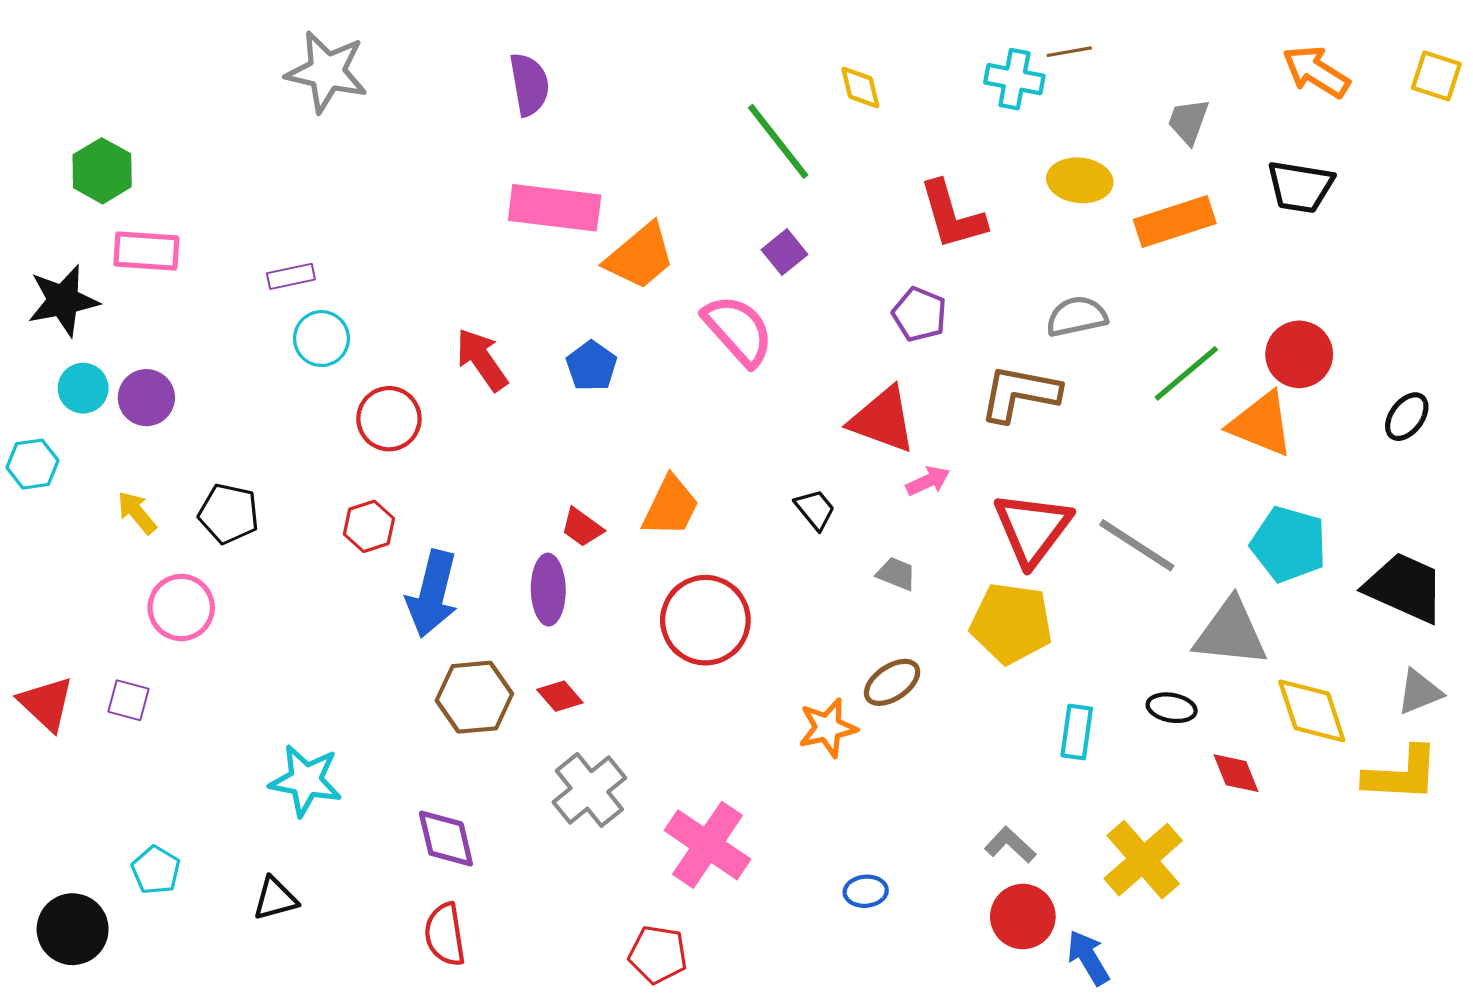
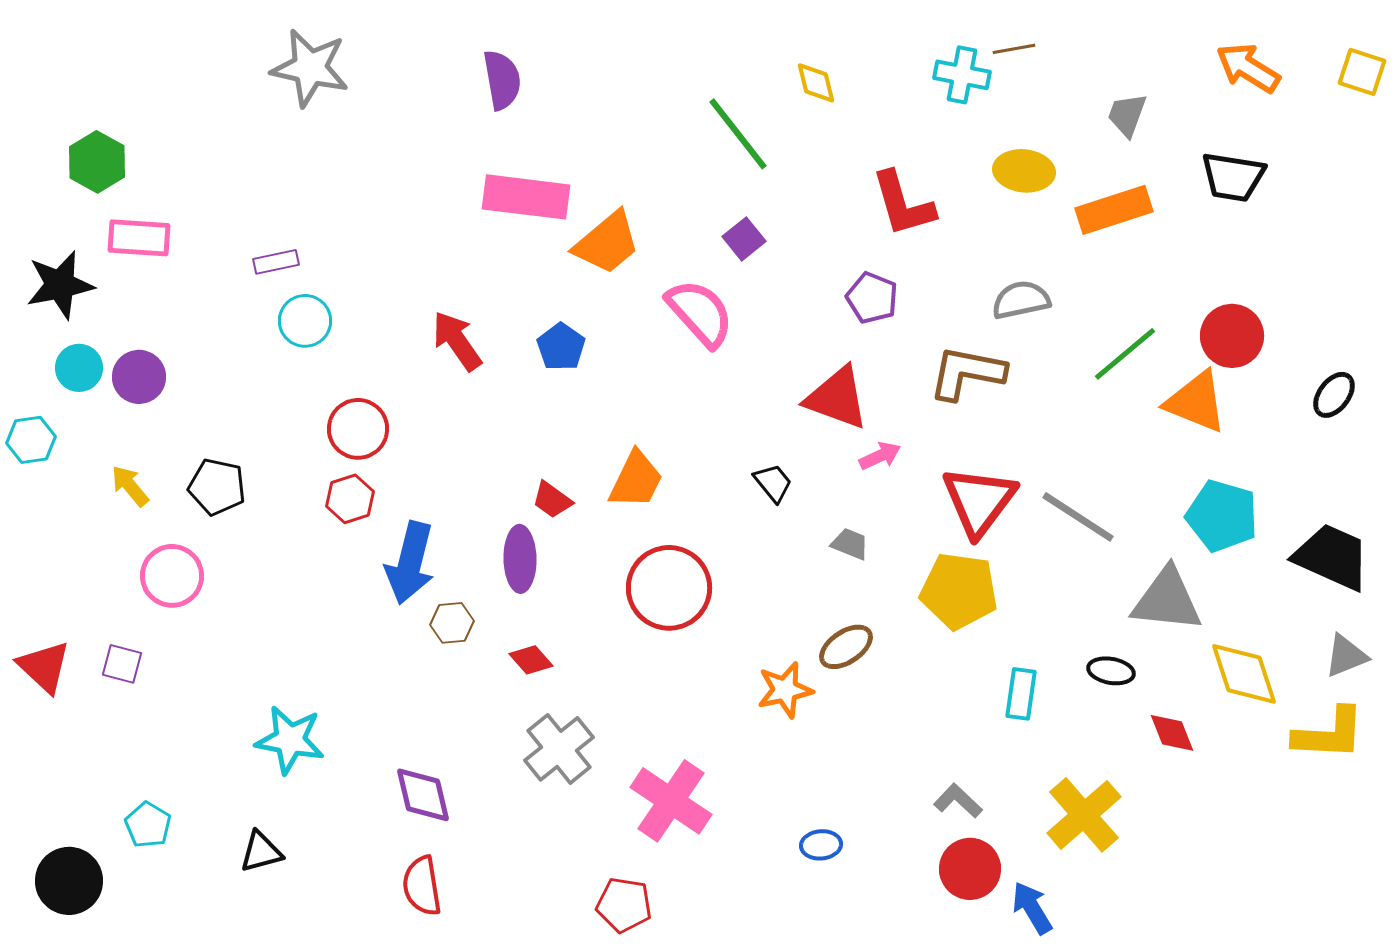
red circle: (389, 419) -> (358, 429), moved
brown hexagon: (474, 697) -> (452, 623), moved, size x0.6

